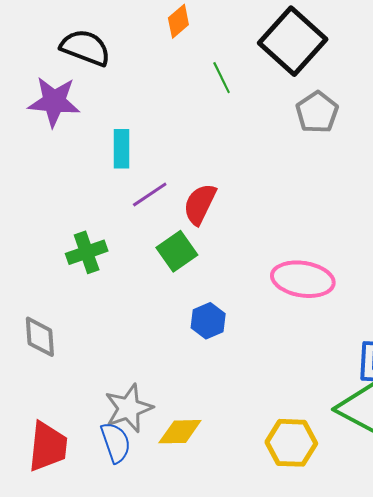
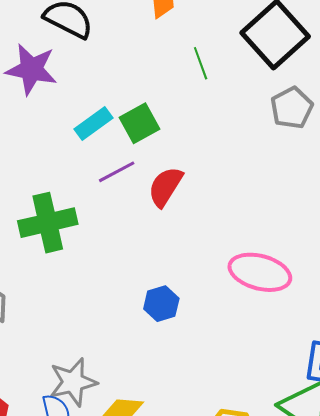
cyan rectangle: (122, 149) -> (93, 123), turned 48
green square: (177, 251) -> (139, 123), moved
green cross: (87, 252) -> (48, 223), size x1.4

